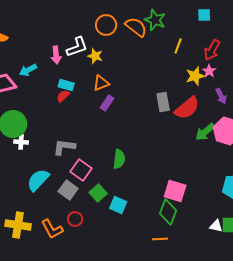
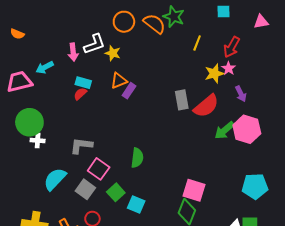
purple rectangle: (107, 103) -> (129, 91), moved

